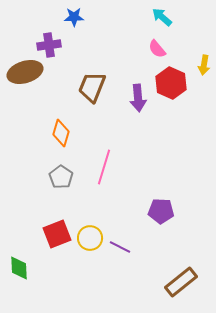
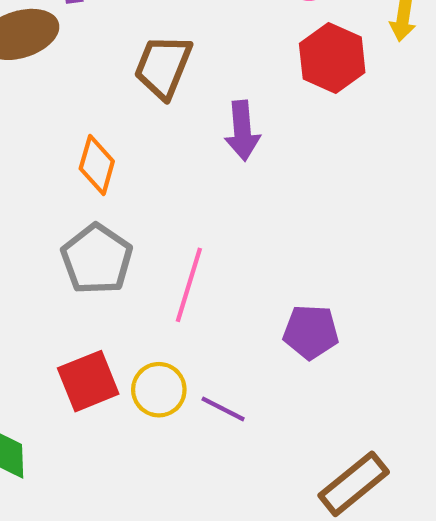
purple arrow: (138, 98) -> (242, 131), moved
pink line: (104, 167) -> (189, 285), moved
gray pentagon: (61, 177) -> (97, 259), size x1.4

